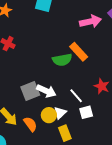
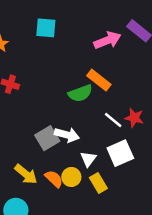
white line: (76, 96) -> (113, 120), moved
white square: (86, 112) -> (120, 153), size x1.5
yellow circle: (49, 115) -> (71, 177), moved

